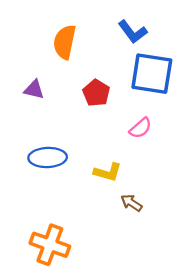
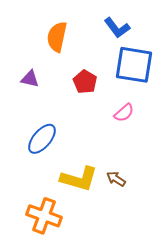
blue ellipse: (48, 158) -> (42, 139), turned -48
yellow L-shape: (108, 172) -> (79, 179), moved, size x1.5

